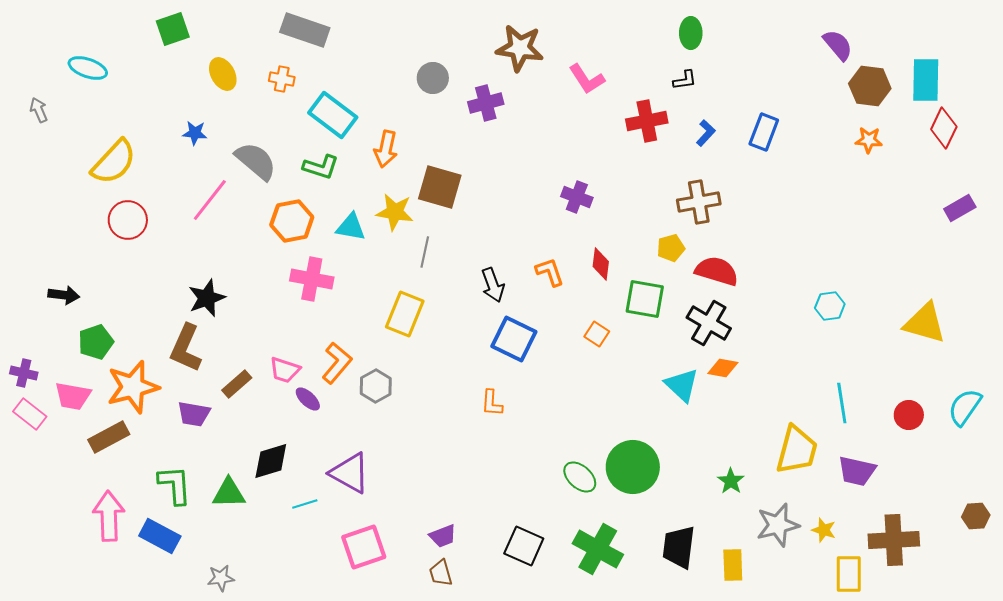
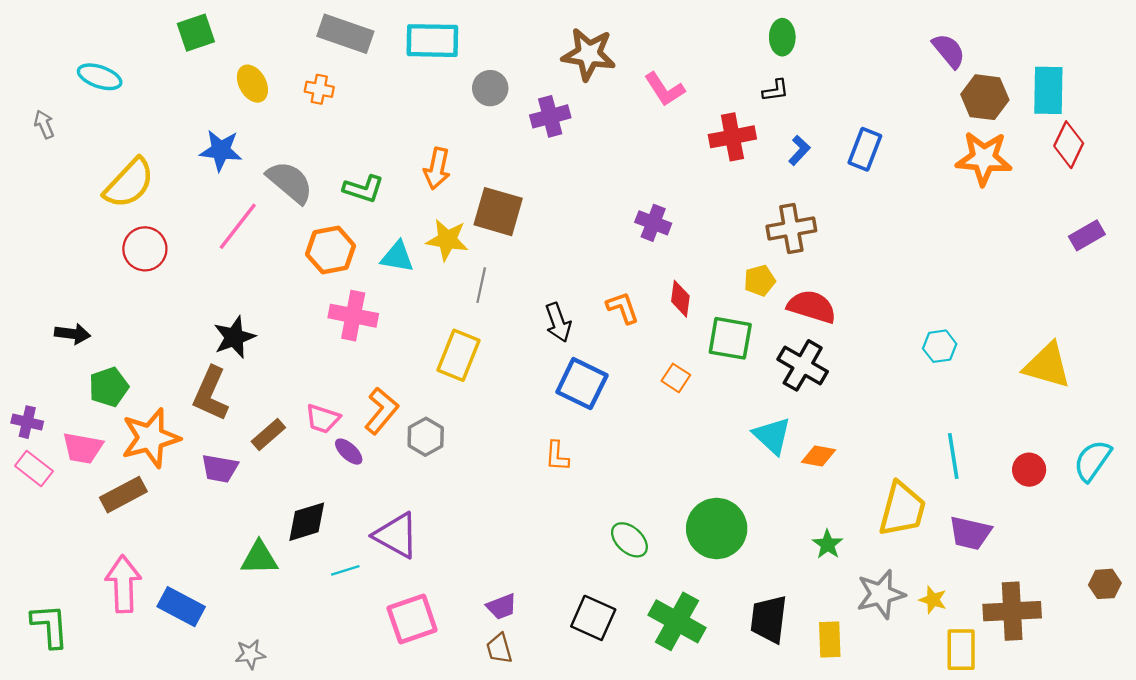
cyan rectangle: (333, 115) -> (432, 41), moved, turned -36
blue star: (195, 133) -> (221, 150), size x1.5
orange star: (869, 140) -> (984, 158), size x1.8
orange diamond: (723, 368) -> (819, 456), moved
green ellipse: (580, 477) -> (629, 540), moved
green L-shape: (175, 485) -> (50, 626), moved

